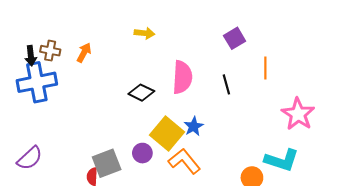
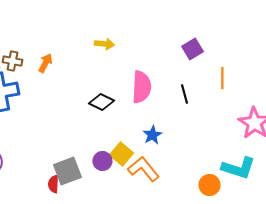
yellow square: (167, 134) -> (121, 154), moved, size x0.7

